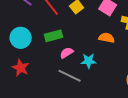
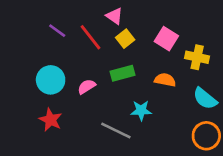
green rectangle: (54, 36) -> (122, 73), moved
pink semicircle: (67, 53) -> (87, 87), moved

